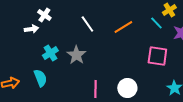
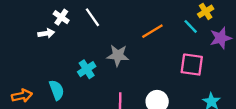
white line: (87, 24) -> (92, 17), moved
cyan cross: (50, 53) -> (87, 69), moved
gray star: (76, 55) -> (118, 55), moved, turned -30

